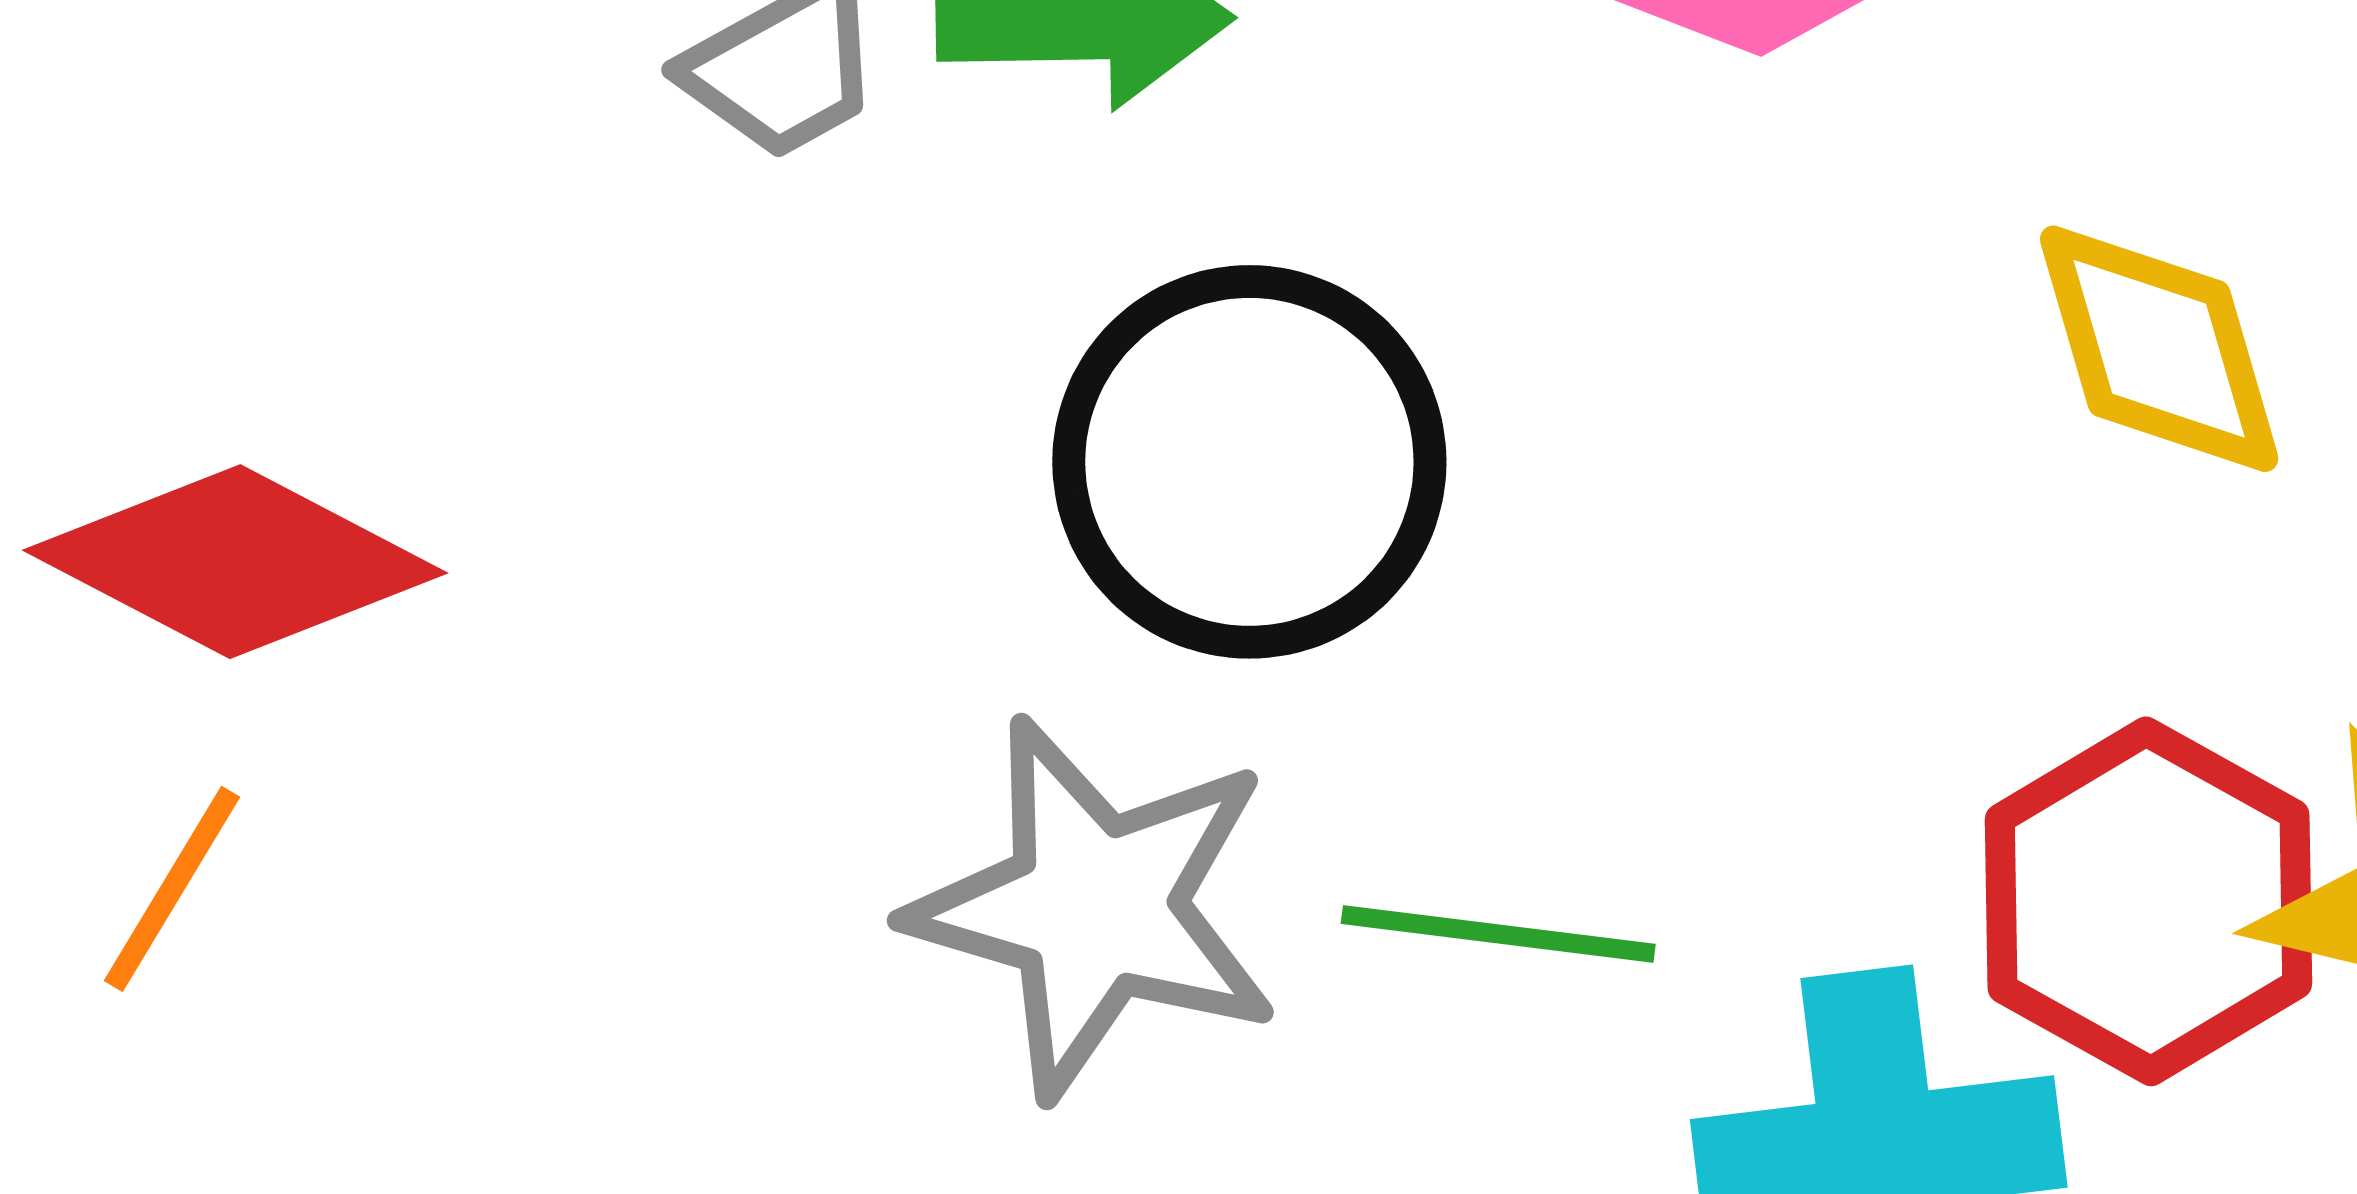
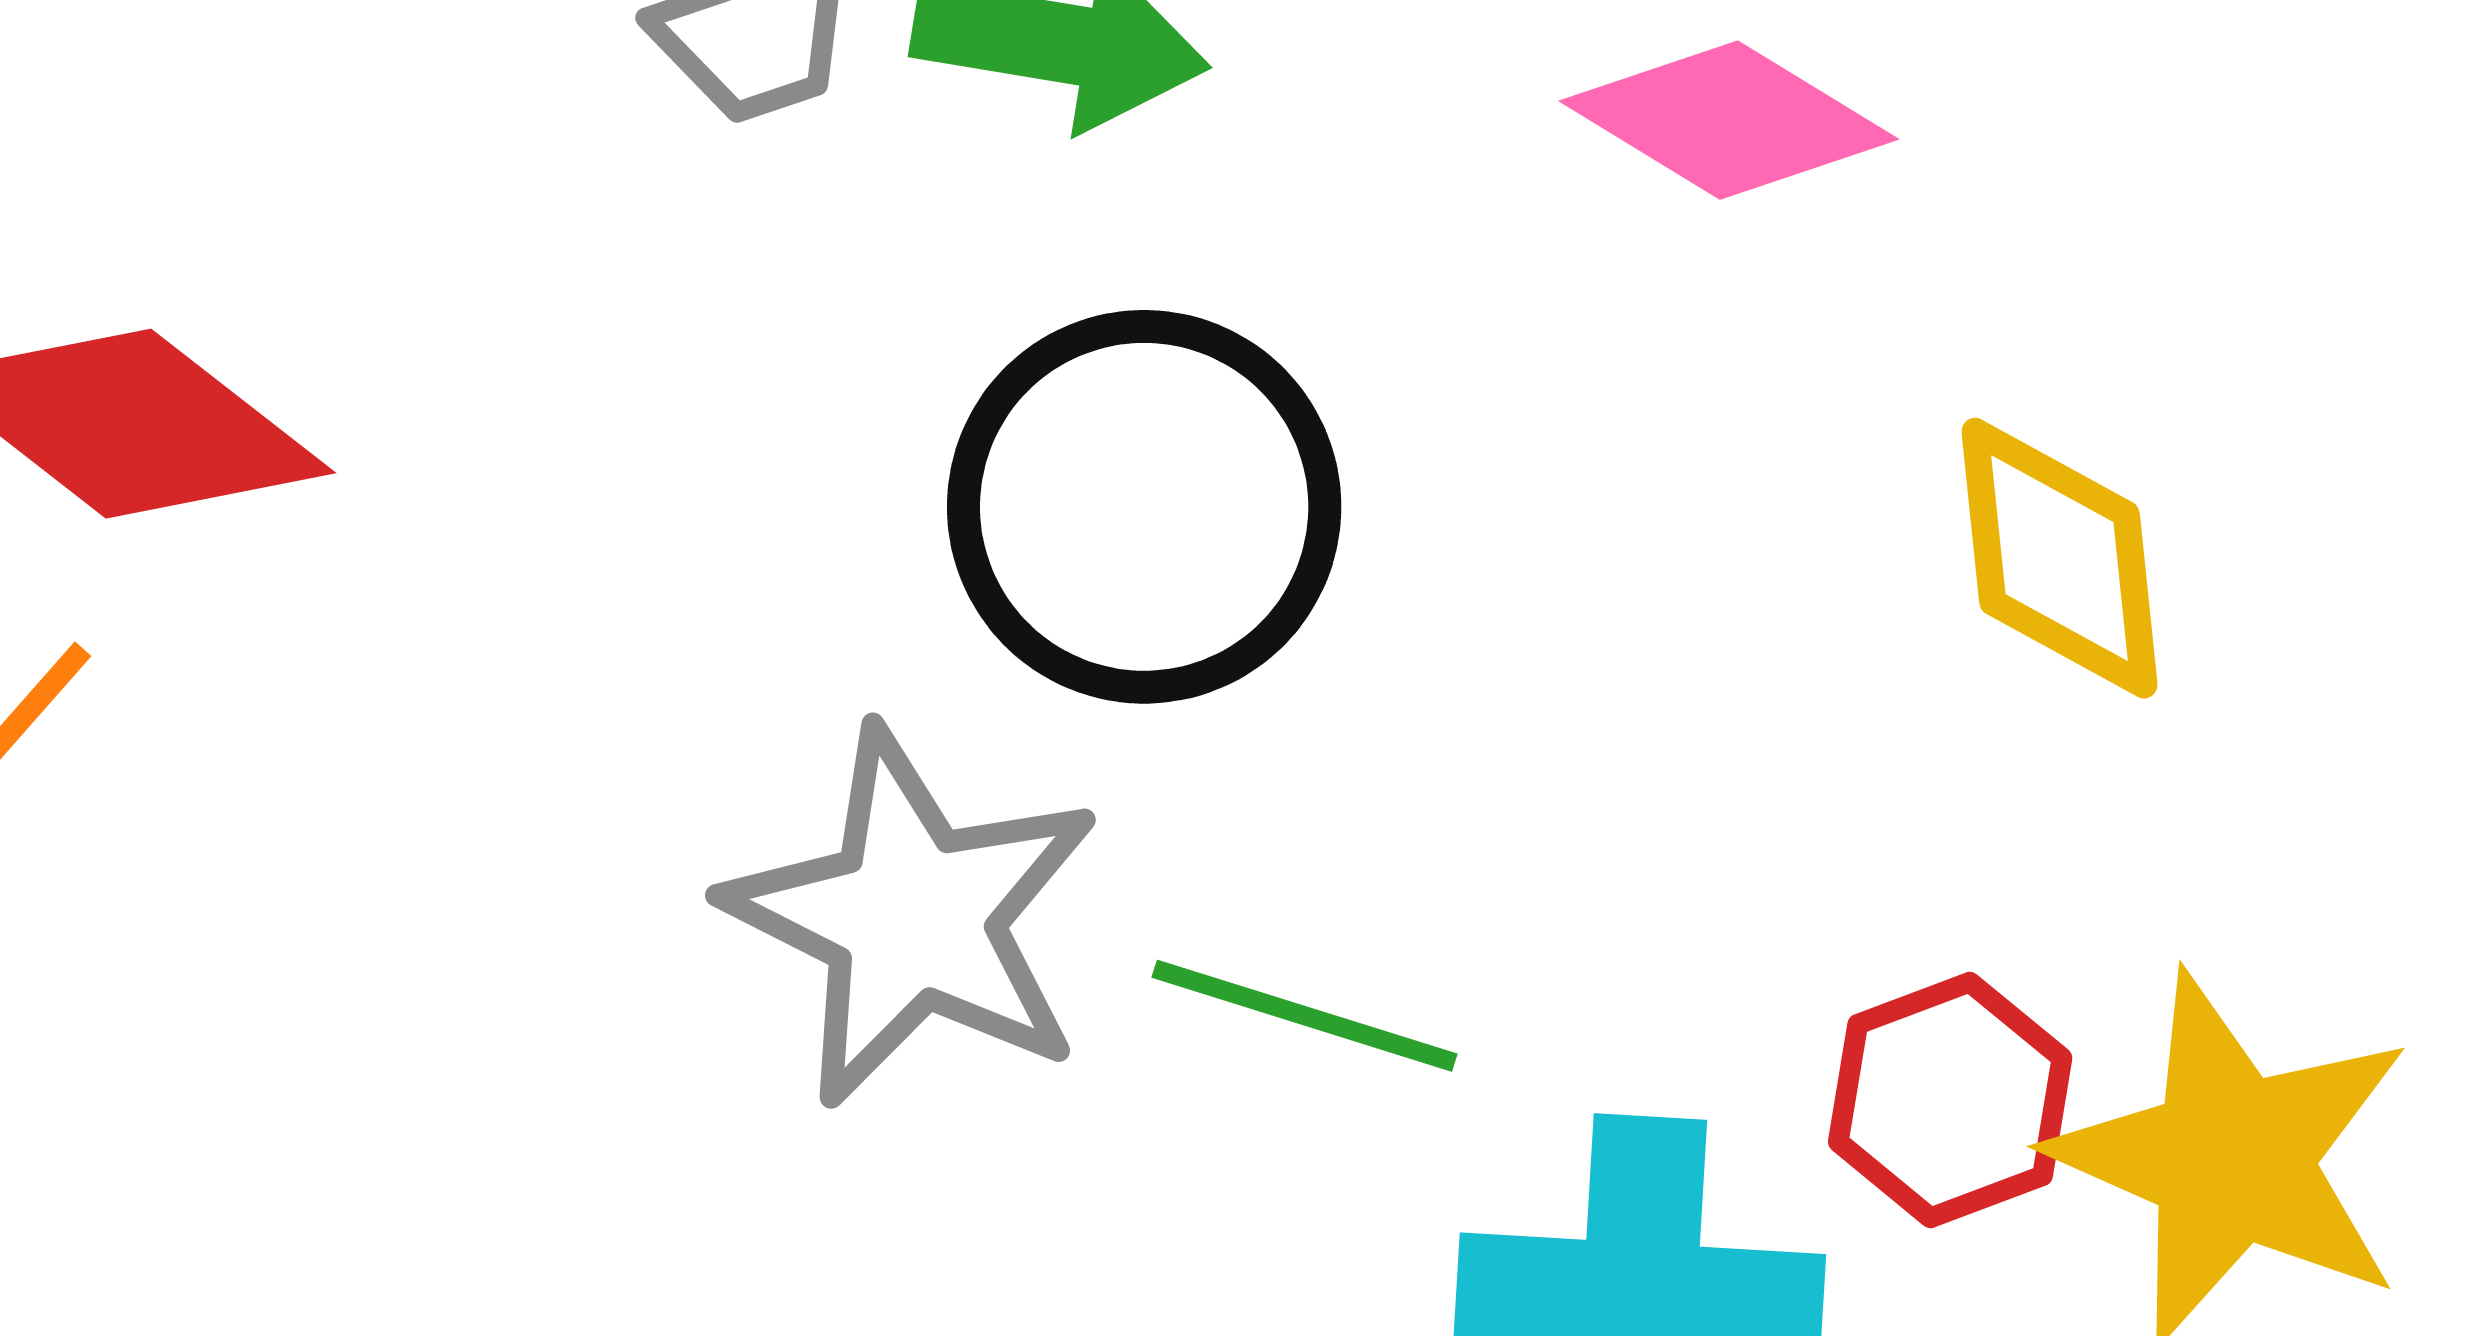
red hexagon: (2148, 901) -> (1950, 1100), size x0.7

